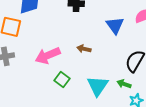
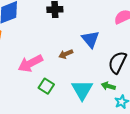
blue triangle: (115, 25) -> (91, 39), moved
brown arrow: (84, 49) -> (66, 54), turned -32

